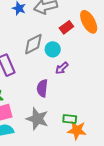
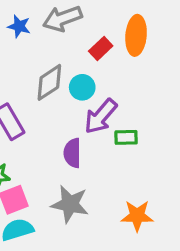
orange ellipse: (89, 22) -> (136, 35), turned 40
purple arrow: (62, 68) -> (101, 116), size x1.6
green rectangle: (70, 119) -> (126, 137), moved

